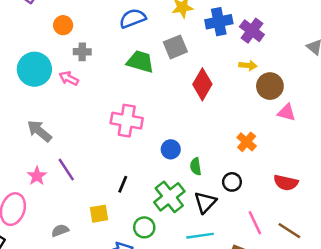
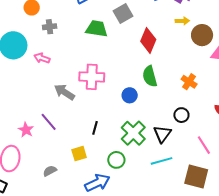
pink arrow: (69, 78) -> (42, 58), moved
gray arrow: (39, 131) -> (64, 92), moved
green semicircle: (196, 166) -> (150, 76), moved, size x1.5

